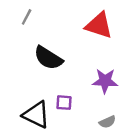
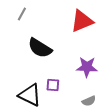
red triangle: (99, 25) -> (82, 21), turned -40

